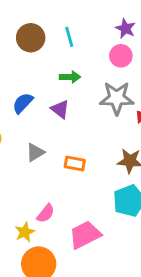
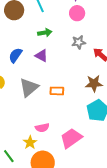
gray star: (117, 98) -> (79, 42), size x0.6
gray triangle: (35, 152) -> (29, 87), size x1.5
pink semicircle: (46, 213) -> (42, 128), turned 48

